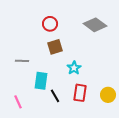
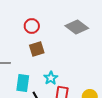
cyan star: (74, 68) -> (51, 78), moved

